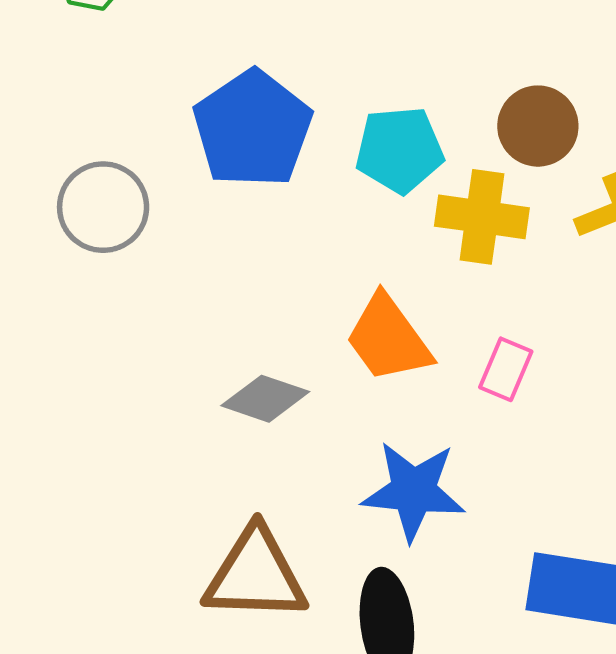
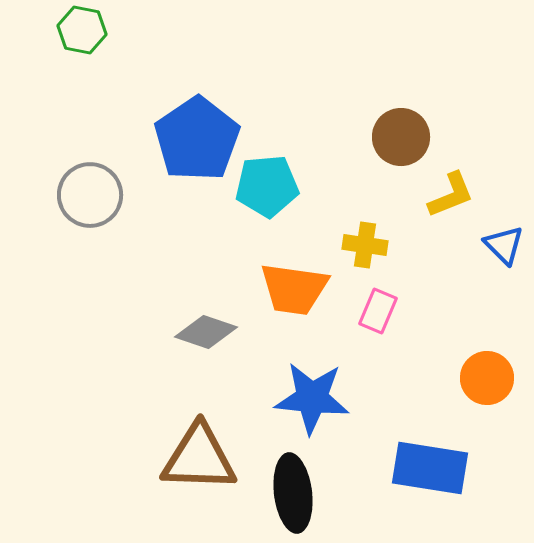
cyan pentagon: (399, 150) -> (267, 186), moved
yellow cross: (482, 217) -> (365, 245), moved, size x0.7
orange trapezoid: (388, 339) -> (294, 289), turned -46

